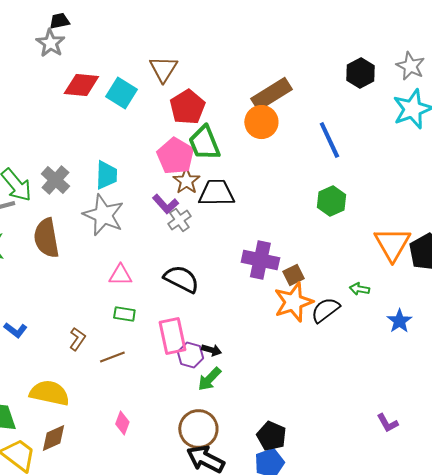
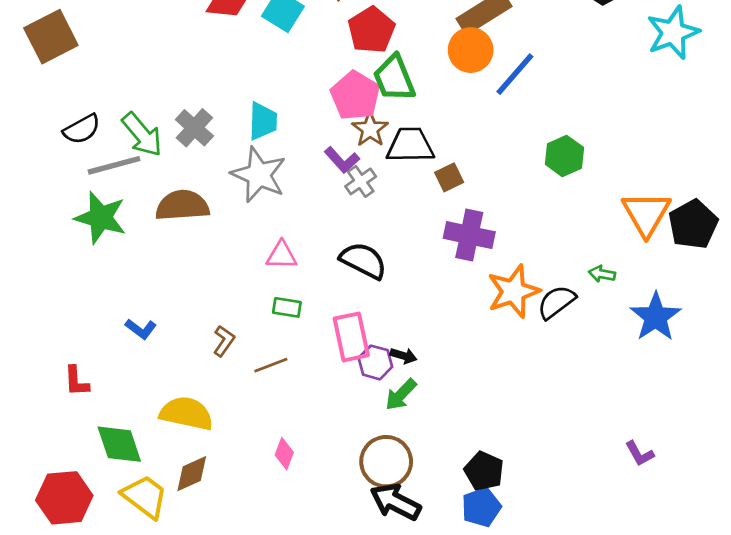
blue line: (329, 140) -> (515, 74), moved, turned 66
brown semicircle: (46, 238) -> (182, 206), turned 96
brown square: (293, 275) -> (449, 177), moved
blue star: (399, 321) -> (656, 317), size x1.5

